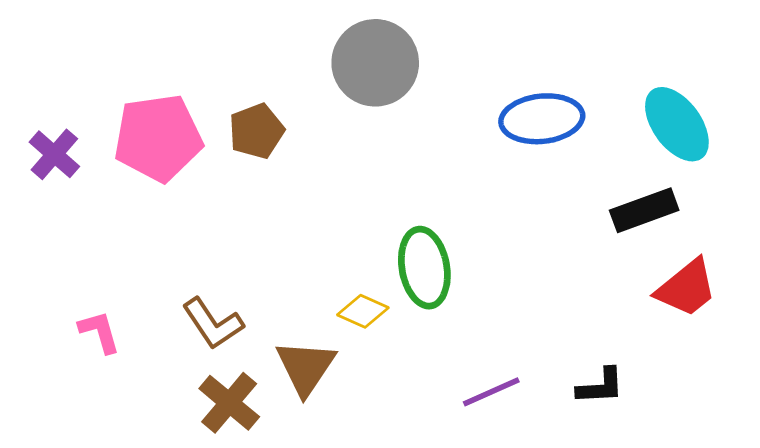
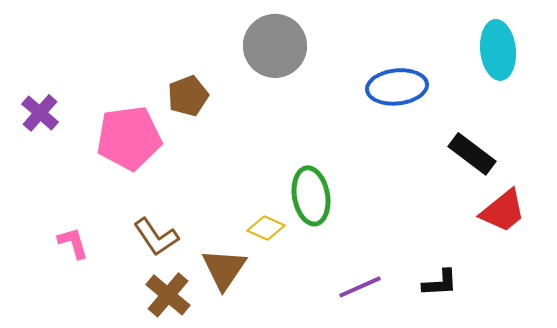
cyan ellipse: (677, 124) -> (498, 50), moved, turned 30
pink pentagon: (158, 138) -> (129, 138), moved
black rectangle: (644, 210) -> (472, 154), turned 57

